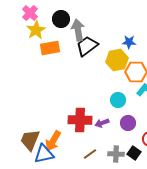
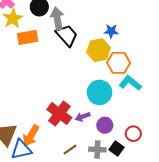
black trapezoid: (87, 46) -> (67, 35), turned 85
cyan circle: (118, 100) -> (100, 92), size x1.5
red cross: (80, 120) -> (59, 114), turned 35
purple circle: (128, 123) -> (105, 125), moved

